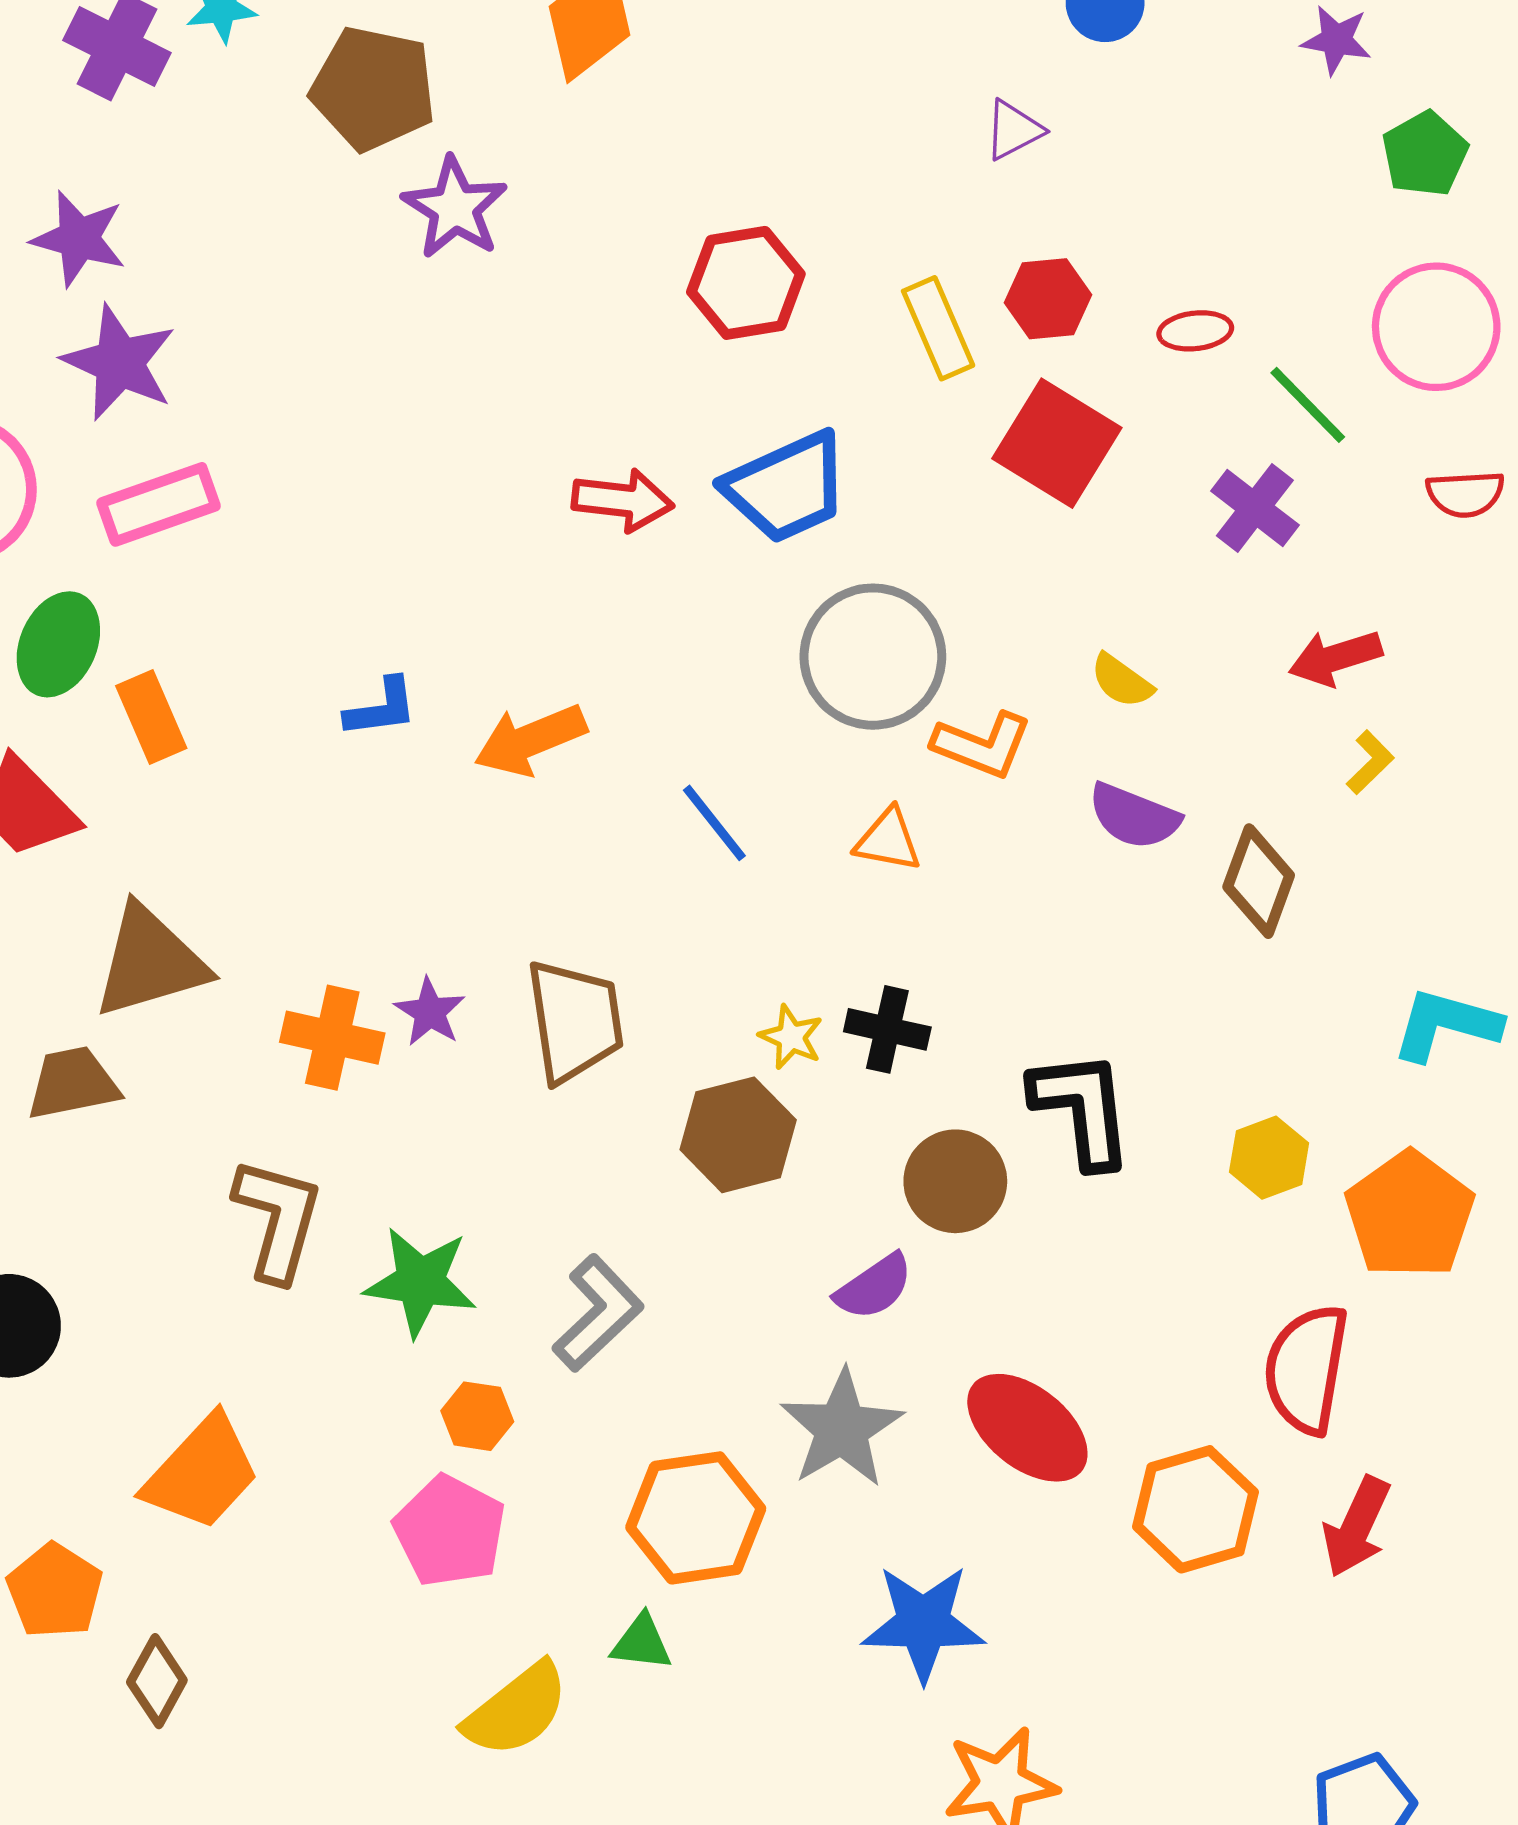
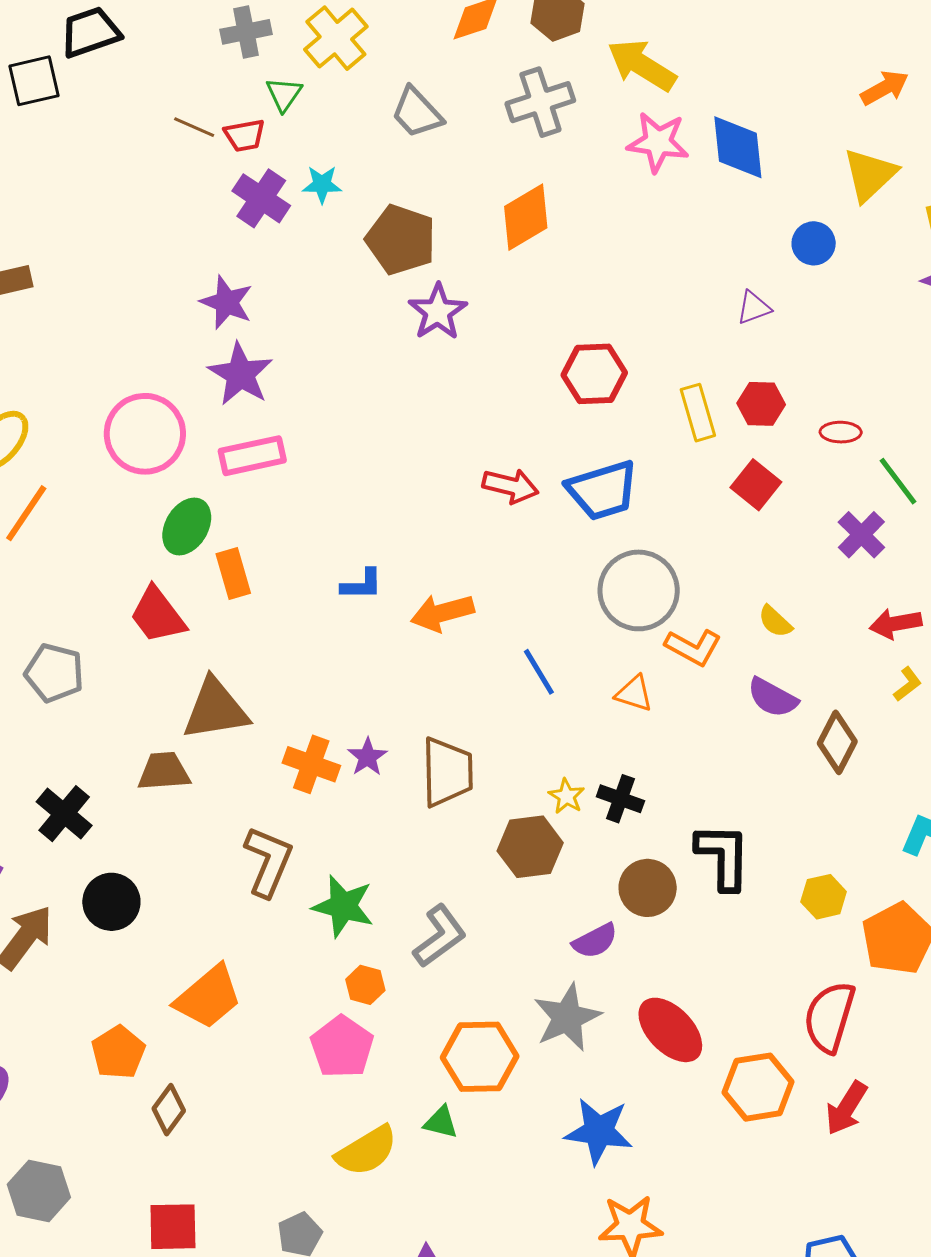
red square: (1057, 443) -> (756, 485), size x0.7

